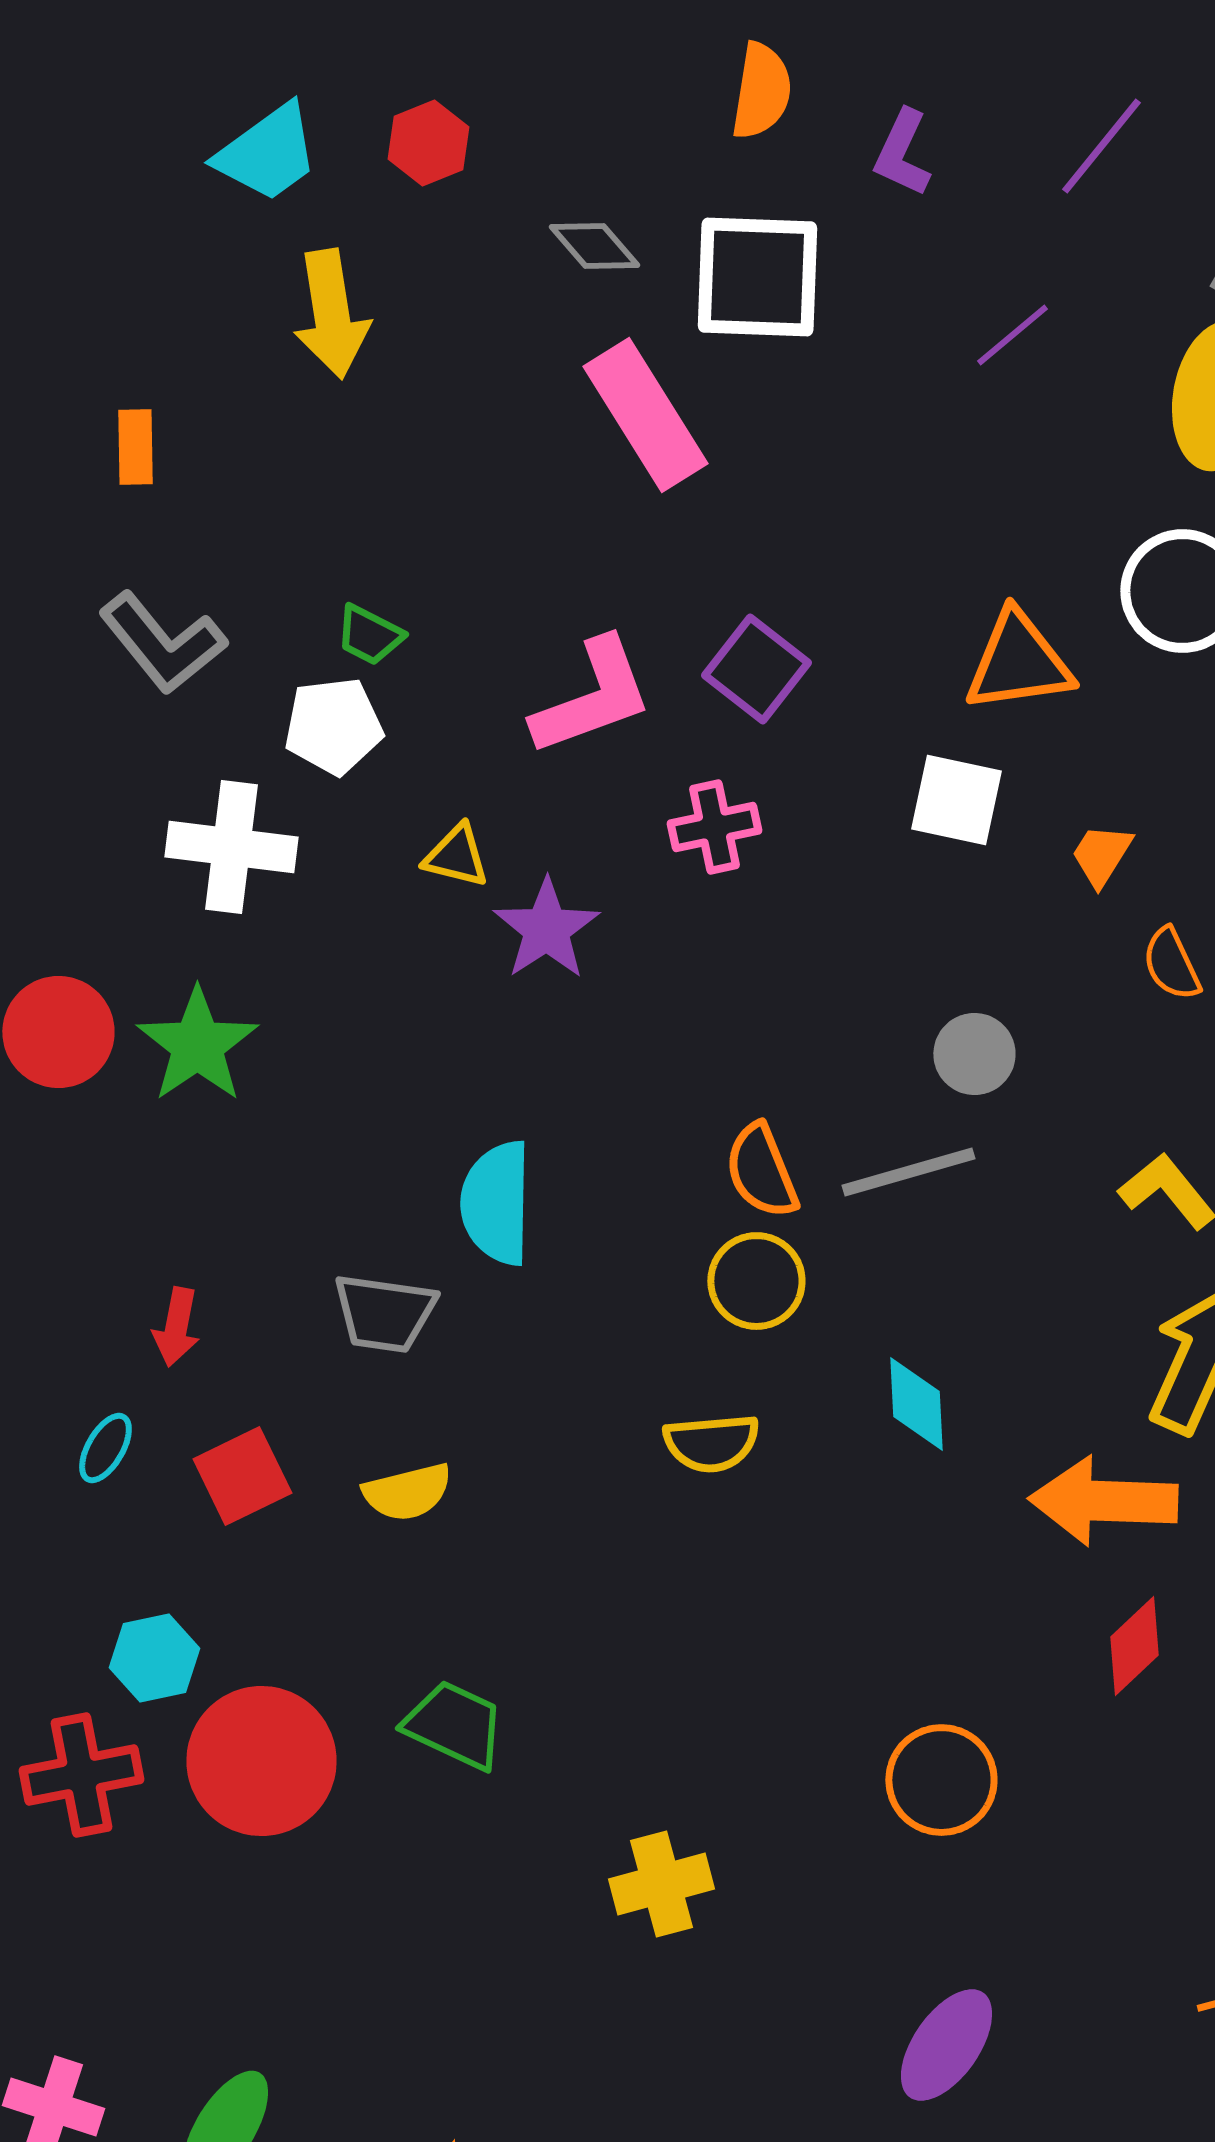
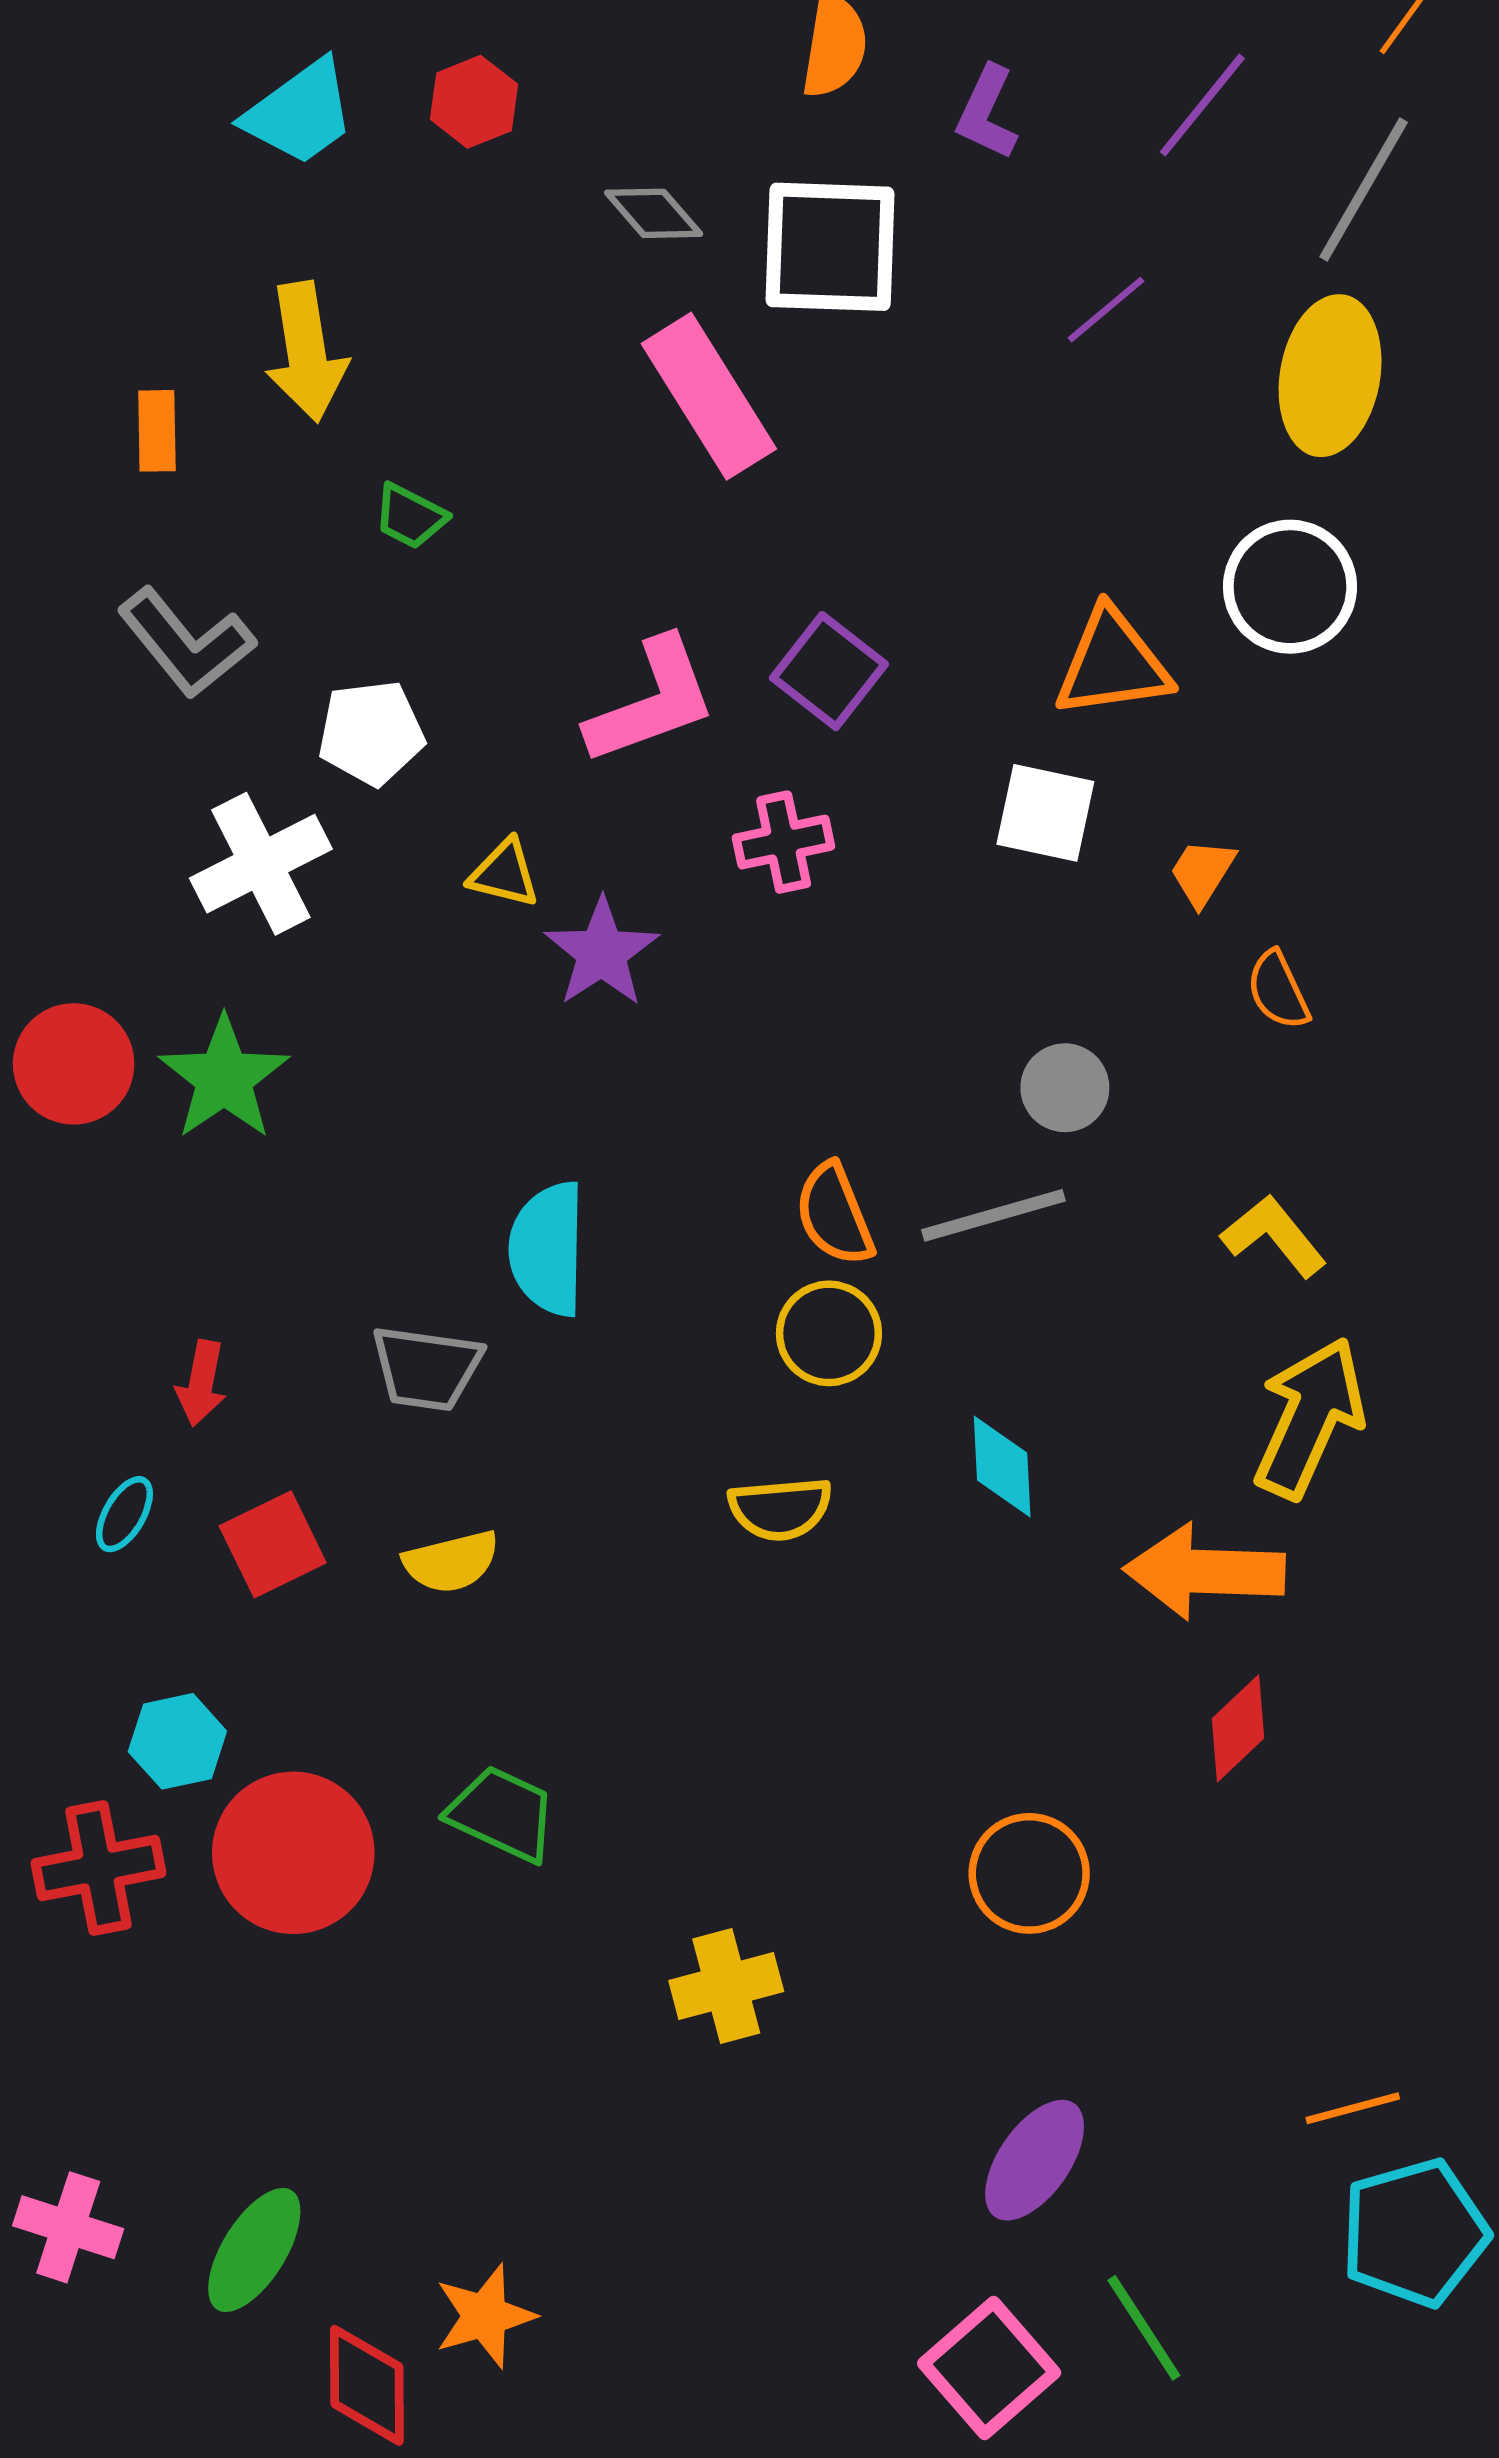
yellow arrow: (331, 314) -> (306, 352), moved
green trapezoid: (369, 635) -> (410, 516), moved
white cross: (231, 847) -> (261, 864), turned -34

